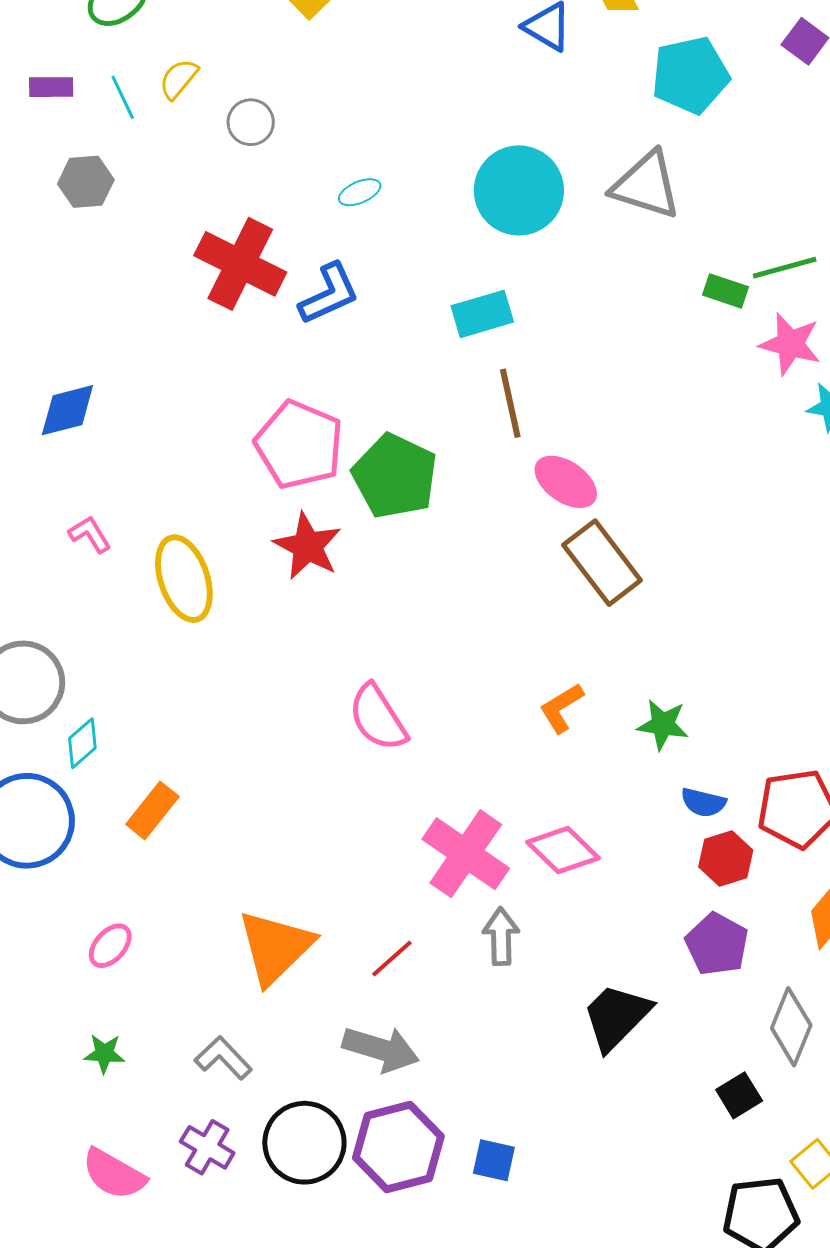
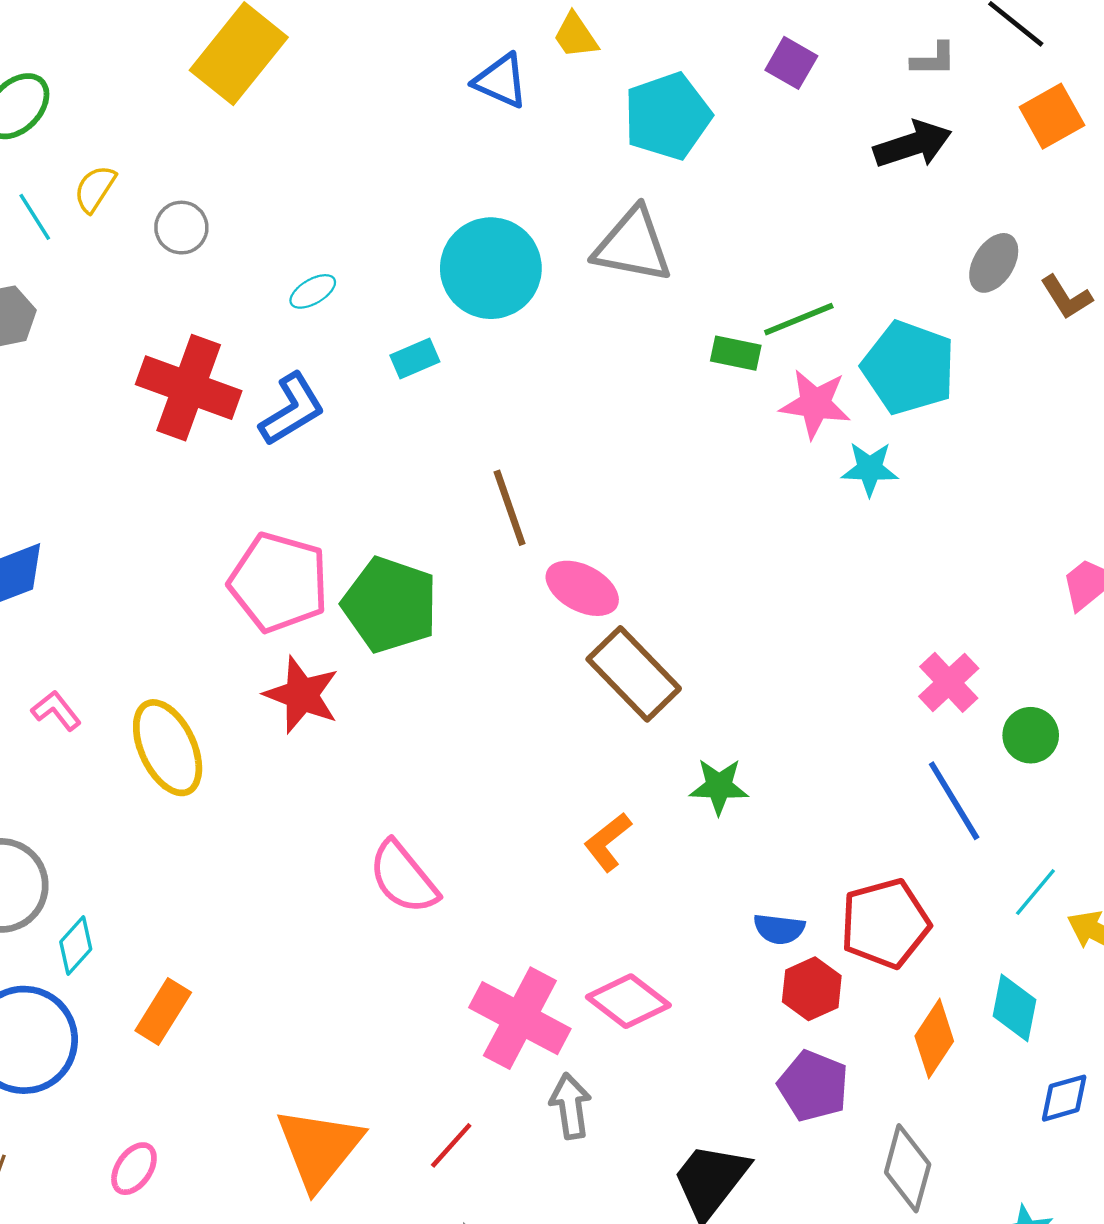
cyan rectangle: (482, 314) -> (415, 359), moved, size x0.7
green star: (663, 725) -> (719, 786), moved

